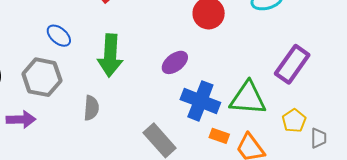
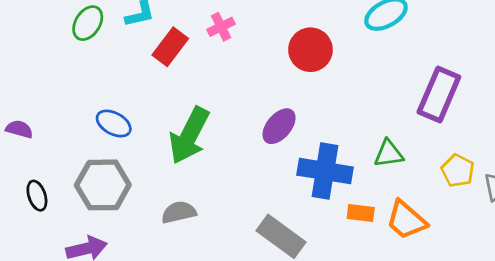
green arrow: (110, 55) -> (189, 135), turned 36
green triangle: (248, 98) -> (389, 154), size x0.6
gray semicircle: (91, 108) -> (179, 212), turned -95

